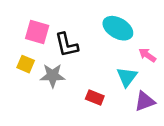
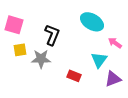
pink square: (37, 32) -> (14, 25), moved
black L-shape: (67, 45) -> (52, 35), turned -145
yellow square: (26, 64) -> (20, 50), turned -32

